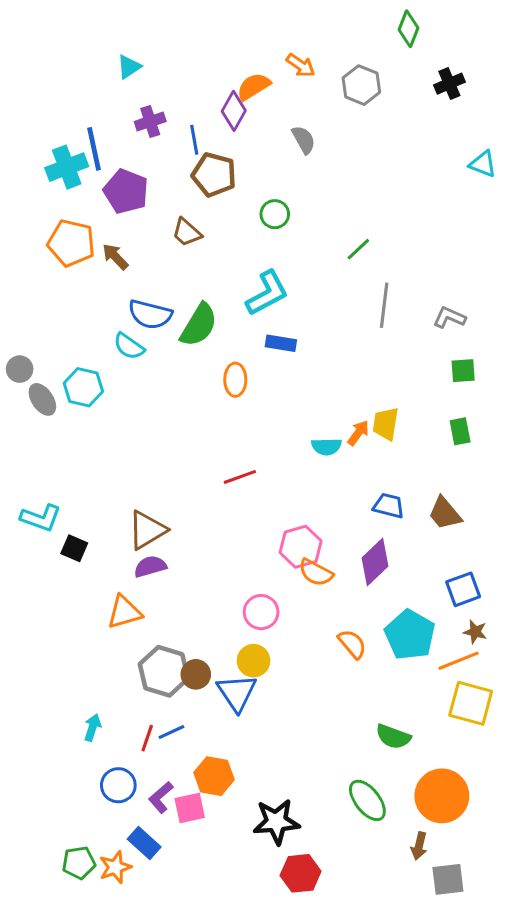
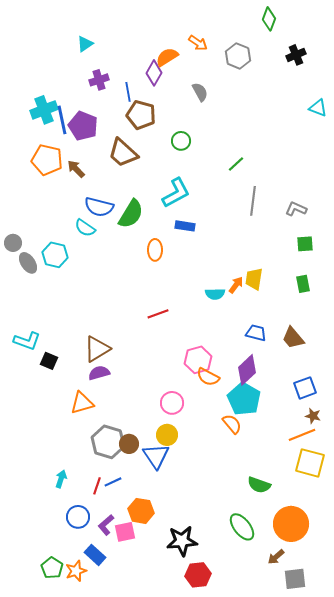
blue line: (94, 149) -> (62, 120), moved
brown trapezoid: (187, 232) -> (123, 153), size x1.5
cyan pentagon: (410, 635) -> (244, 399), moved
brown arrow: (419, 846) -> (276, 557), turned 36
green pentagon: (79, 863) -> (52, 568), turned -30

